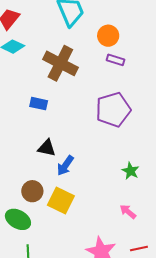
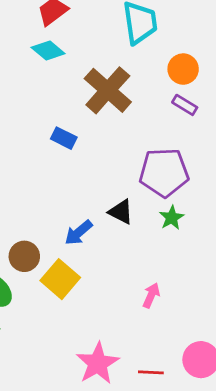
black triangle: (47, 148) -> (121, 212), moved
green star: (131, 171) -> (172, 218), moved
pink arrow: (128, 212) -> (151, 295), moved, turned 60

